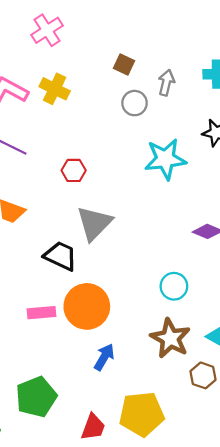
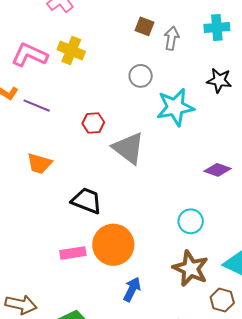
brown square: (124, 64) -> (145, 26), moved
gray circle: (135, 103) -> (141, 76), moved
gray triangle: (94, 223) -> (128, 148), moved, turned -33

